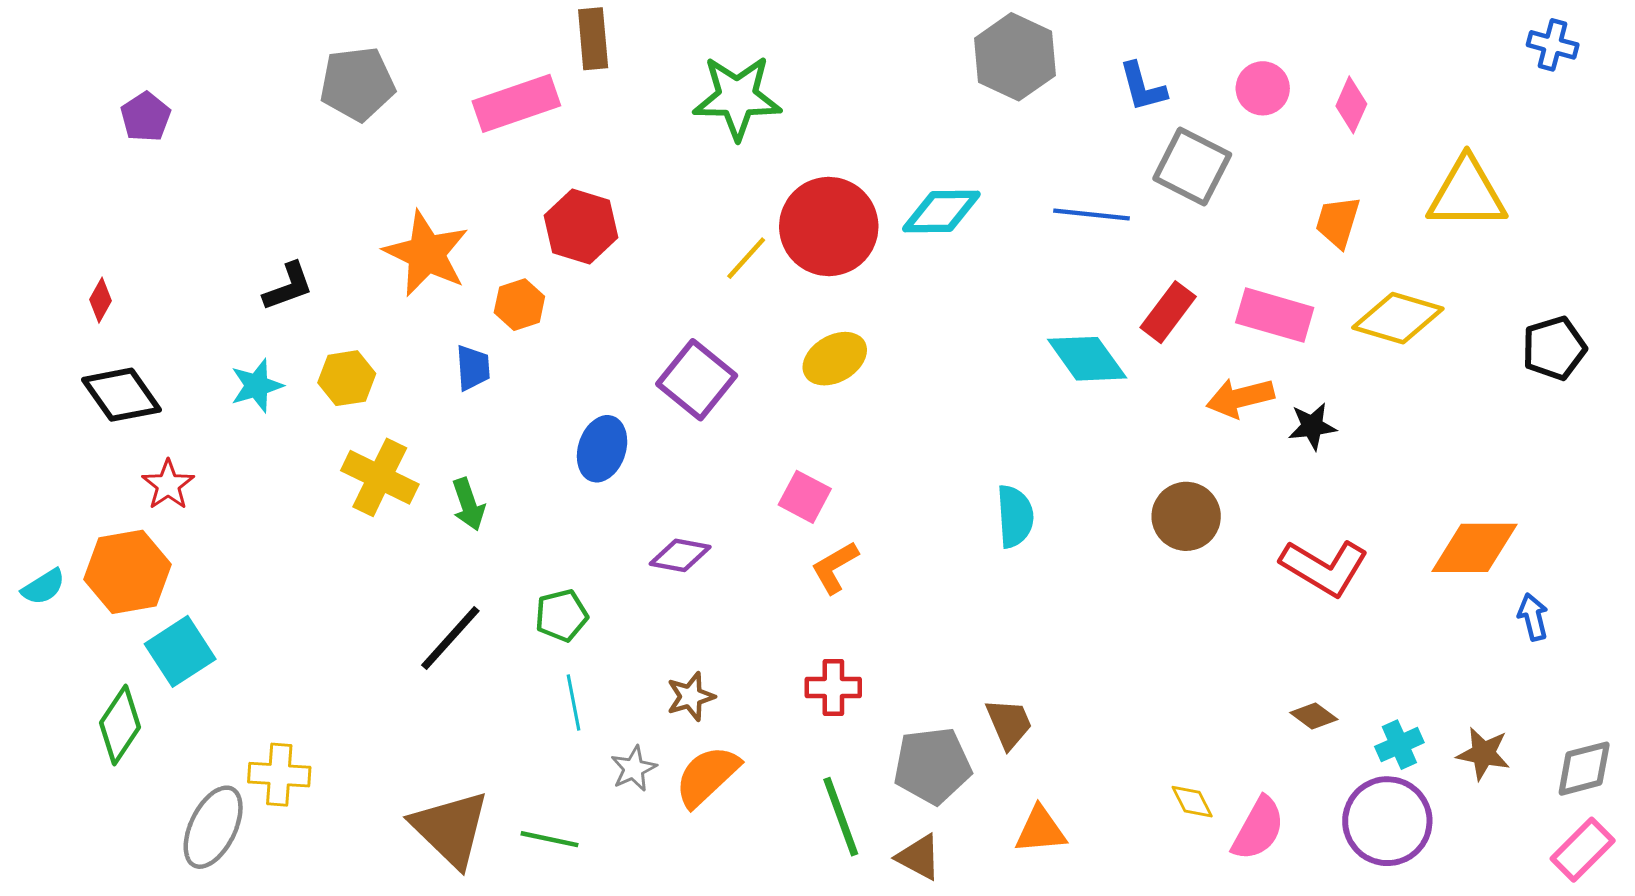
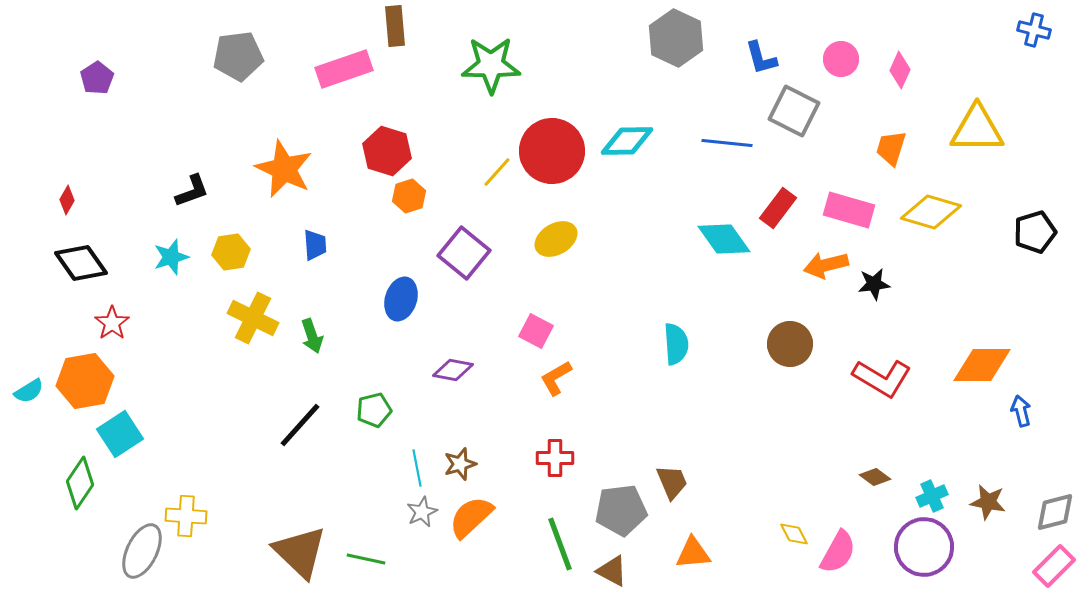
orange hexagon: (519, 305) -> (409, 196), moved
cyan line: (573, 703) -> (417, 468), moved

